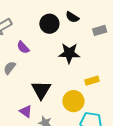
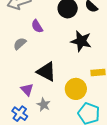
black triangle: (41, 90) -> (46, 72), turned -45

